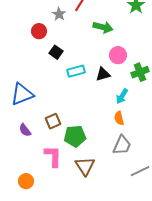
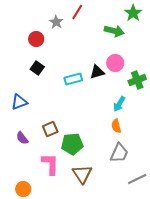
green arrow: (103, 27) -> (114, 31), moved
black square: (56, 52) -> (37, 68), moved
black triangle: (103, 74) -> (97, 72), moved
blue triangle: (22, 94) -> (19, 102), size x0.7

